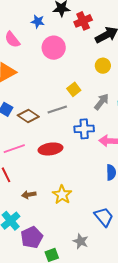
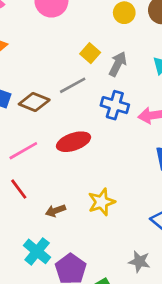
gray arrow: (102, 102) -> (118, 64), moved
blue cross: (84, 129) -> (115, 105), turned 30
yellow star: (62, 195) -> (102, 202), turned 30

